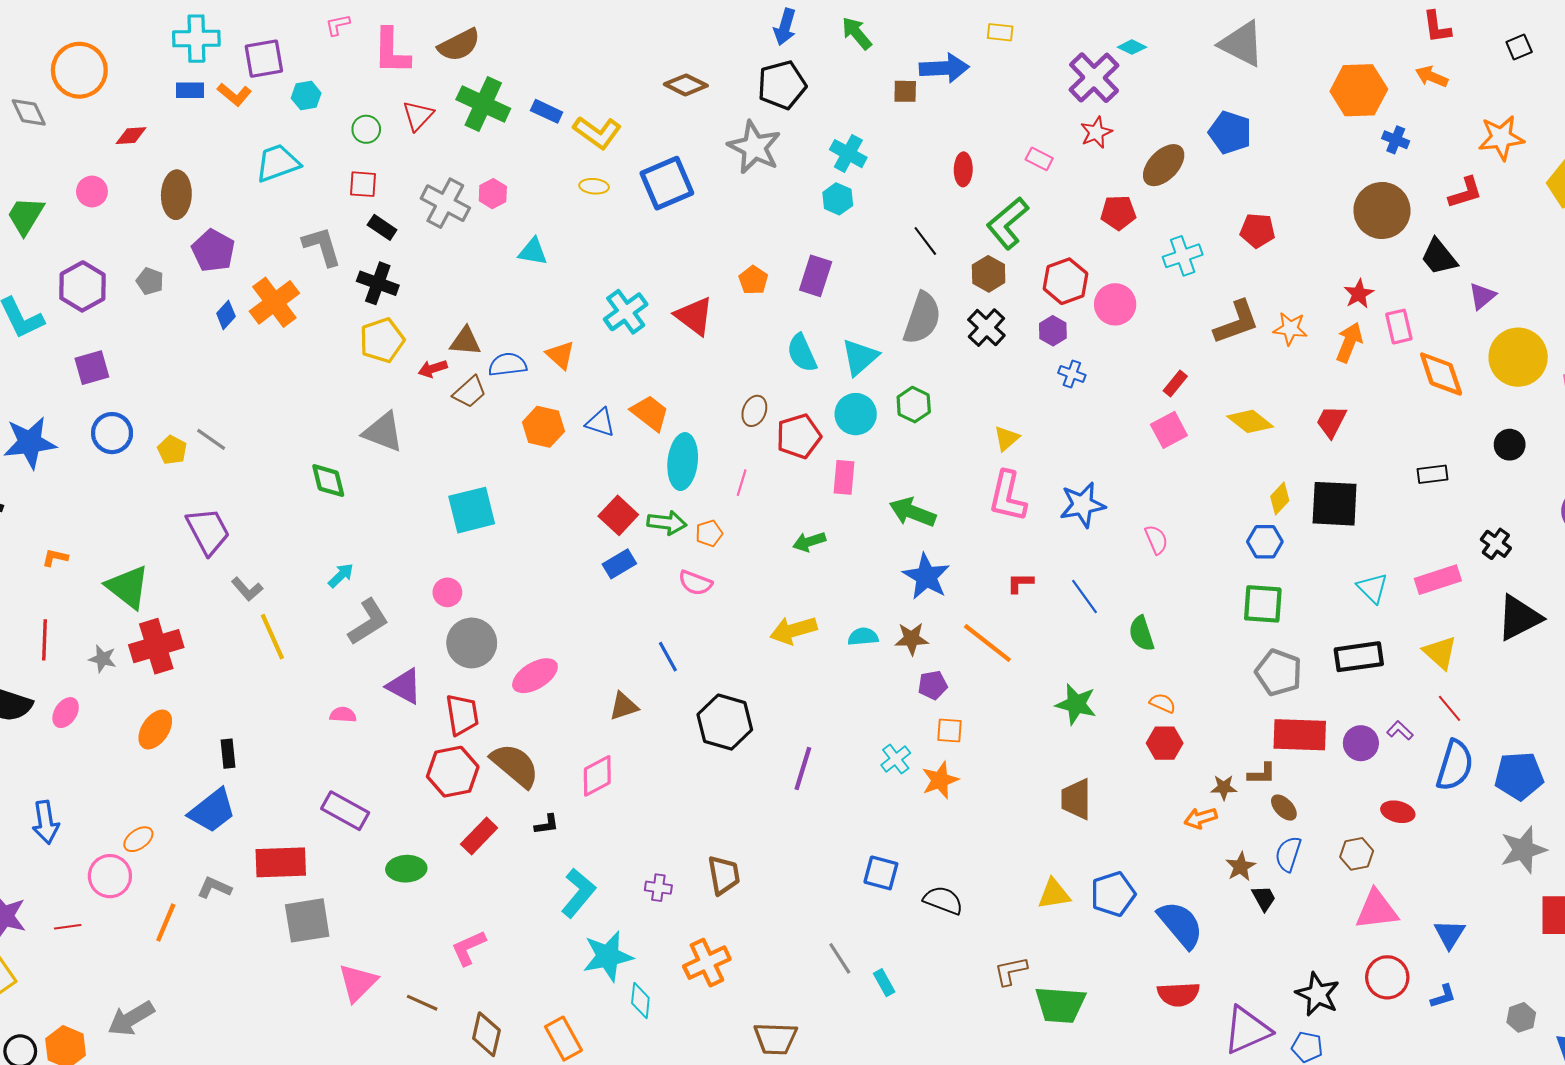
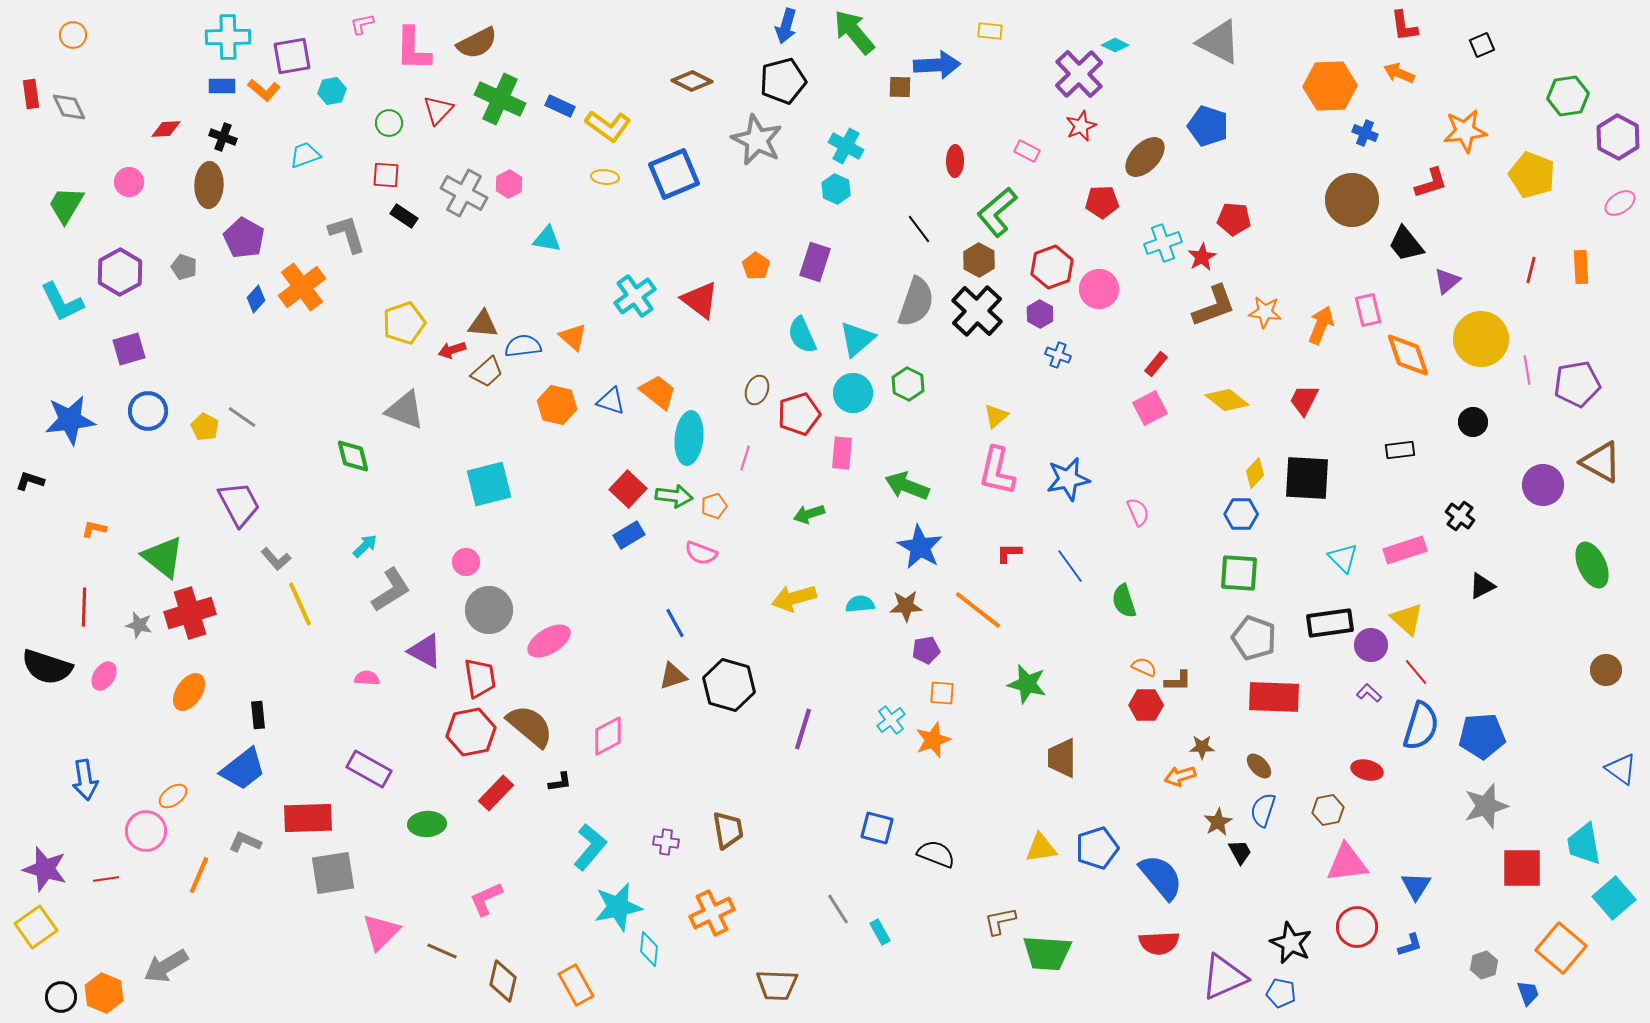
green arrow: (857, 33) -> (854, 32), size x1.4
orange circle: (79, 70) -> (73, 35), moved, size x0.5
cyan trapezoid: (278, 163) -> (305, 155), size x0.7
black cross: (378, 283) -> (223, 137), moved, size x0.7
red star: (1359, 294) -> (1202, 257), moved
black cross: (986, 328) -> (977, 311), size x1.4
black triangle: (1519, 618) -> (1482, 586), size x0.6
green star: (1076, 704) -> (1027, 684), moved
brown triangle: (624, 706) -> (673, 676), moved
purple circle: (1361, 743) -> (1371, 645), moved
brown L-shape: (1262, 774) -> (1178, 681), moved

